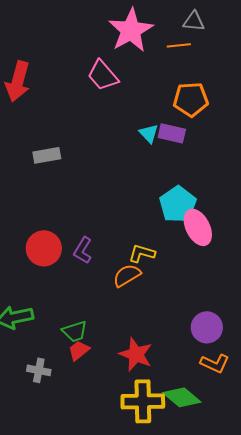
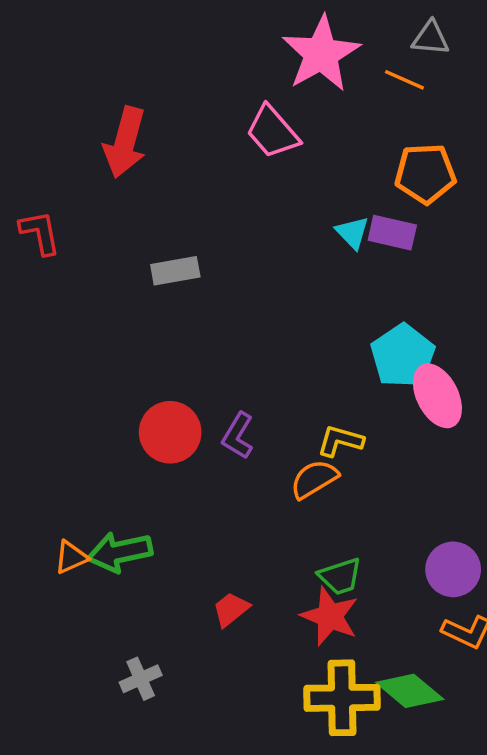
orange line: (179, 45) -> (404, 80), turned 30
green trapezoid: (75, 331) -> (340, 576), moved
gray cross: (39, 370) -> (141, 679), moved, turned -35

